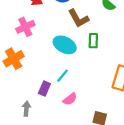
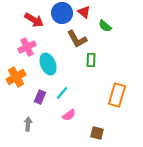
cyan ellipse: (65, 45) -> (48, 64), moved, turned 40
purple rectangle: (44, 88) -> (40, 97), moved

